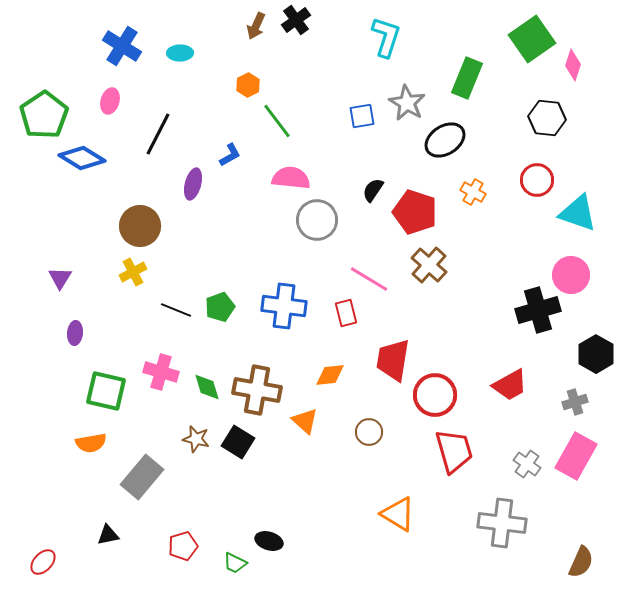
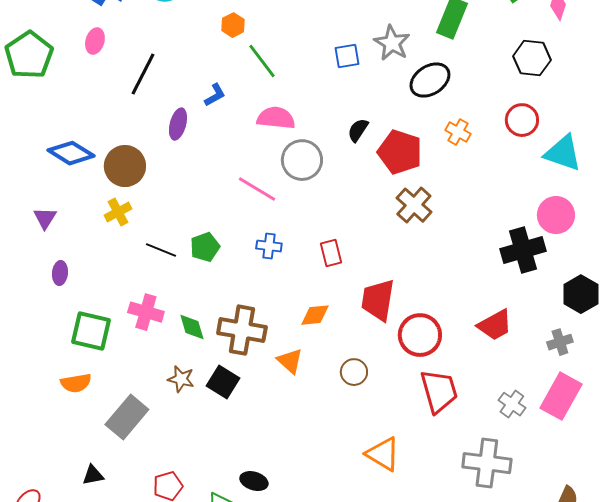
blue diamond: (82, 158) -> (71, 153), moved
pink line: (369, 279) -> (257, 189), moved
blue cross: (284, 306) -> (269, 246), size x0.6

